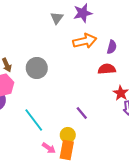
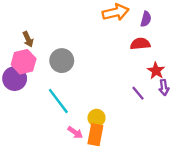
gray circle: (37, 68) -> (62, 61), moved
purple line: (82, 113) -> (138, 93), moved

